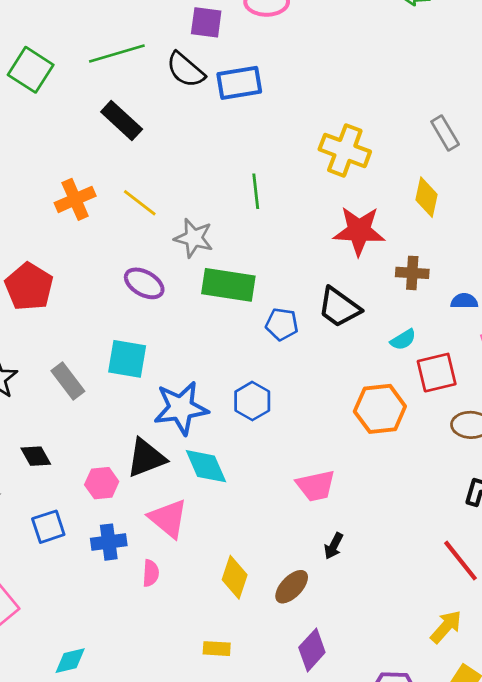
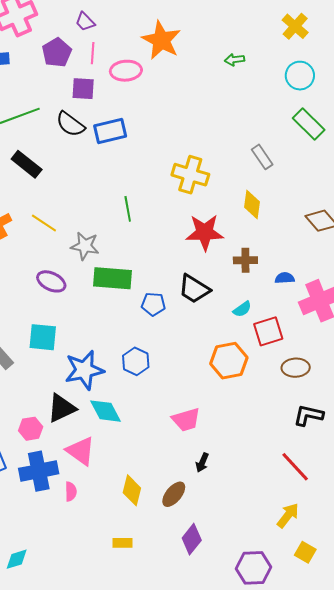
blue cross: (109, 542) -> (39, 471), size x1.5

